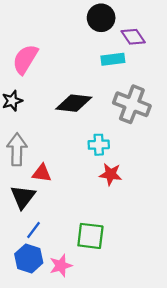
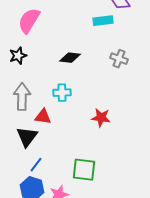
black diamond: (74, 103) -> (70, 58), size x0.7
gray cross: (132, 104) -> (119, 59), size x0.6
cyan cross: (99, 145) -> (62, 93), moved

